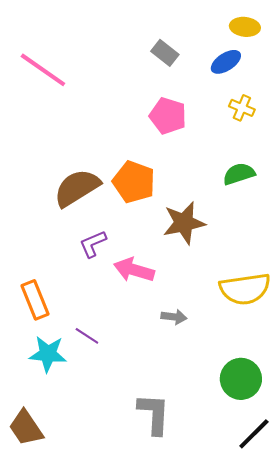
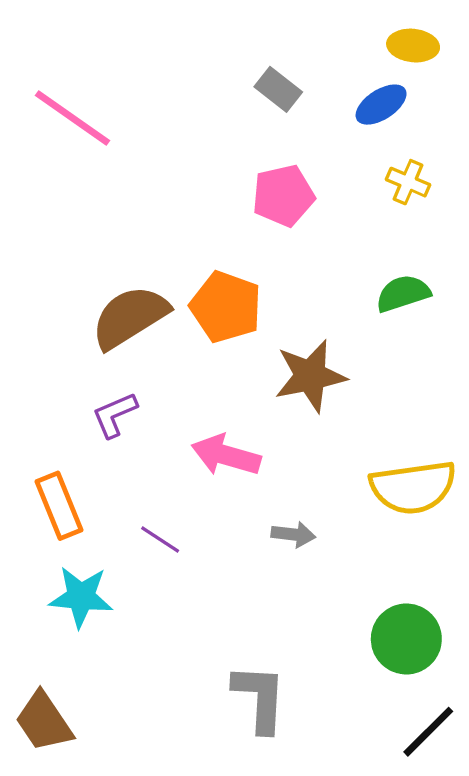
pink pentagon: (168, 116) -> (283, 196), turned -30
purple L-shape: (93, 244) -> (115, 415), moved
purple line: (87, 336) -> (160, 540), moved

